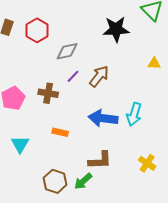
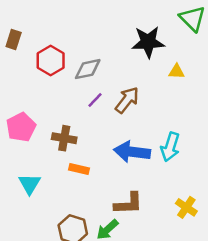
red hexagon: (37, 30) -> (51, 60), moved
yellow triangle: (154, 63) -> (176, 72), moved
brown cross: (48, 93) -> (64, 138), moved

